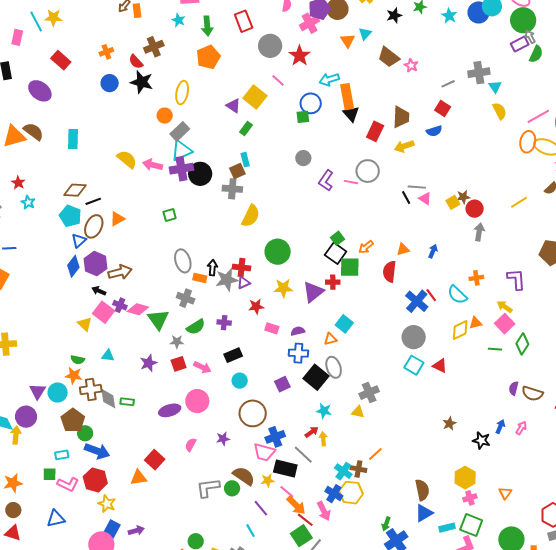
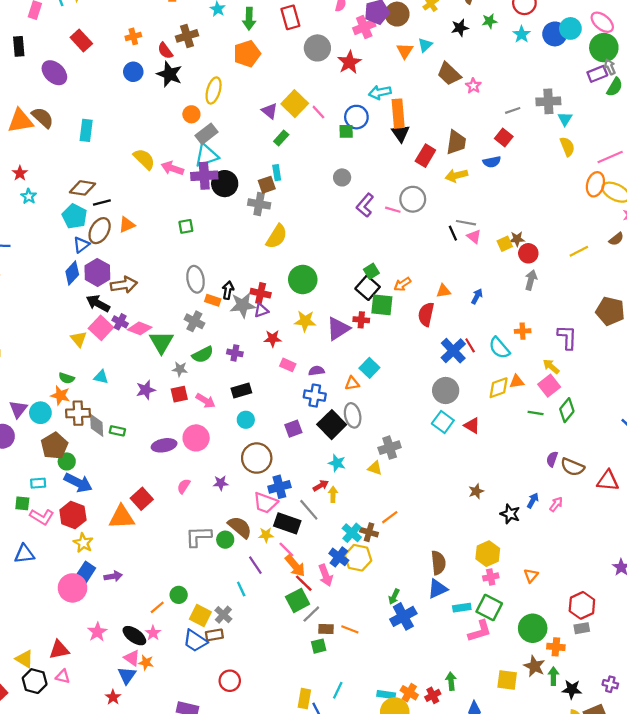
pink line: (278, 80) -> (318, 112), moved
black arrow: (99, 291) -> (98, 303), size x1.5
orange triangle: (139, 478) -> (122, 517), size x1.4

